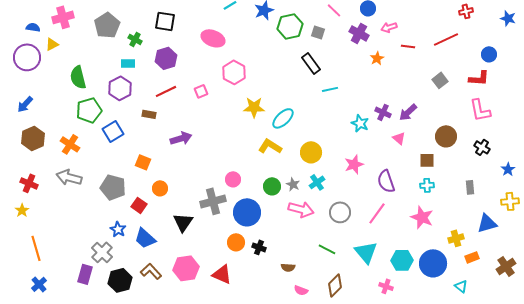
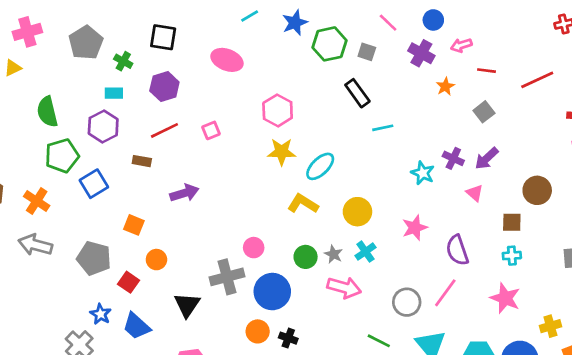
red line: (446, 39) -> (537, 80), moved
pink hexagon: (234, 72) -> (278, 110), moved
gray square: (440, 80) -> (484, 112), moved
gray circle: (340, 212) -> (407, 302), moved

